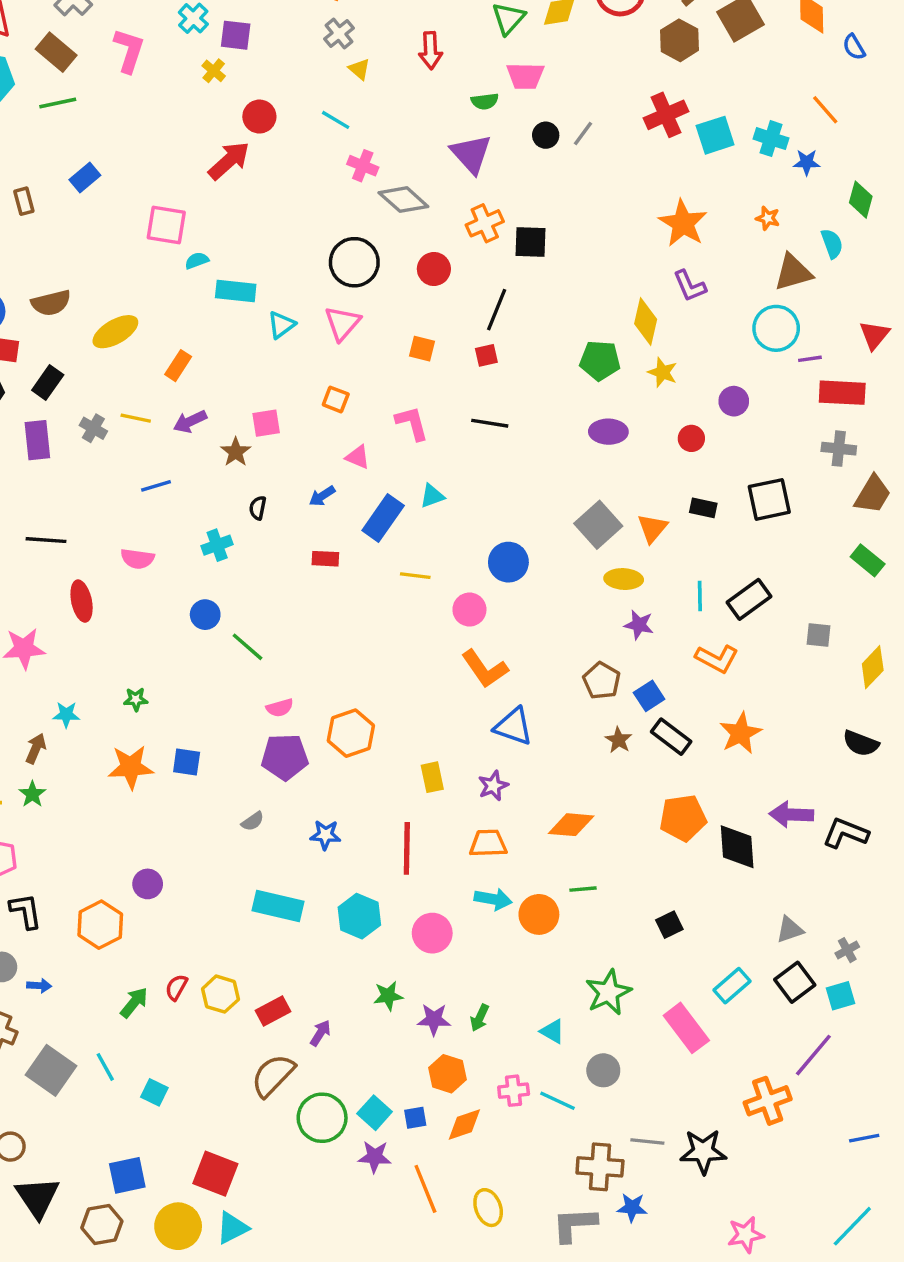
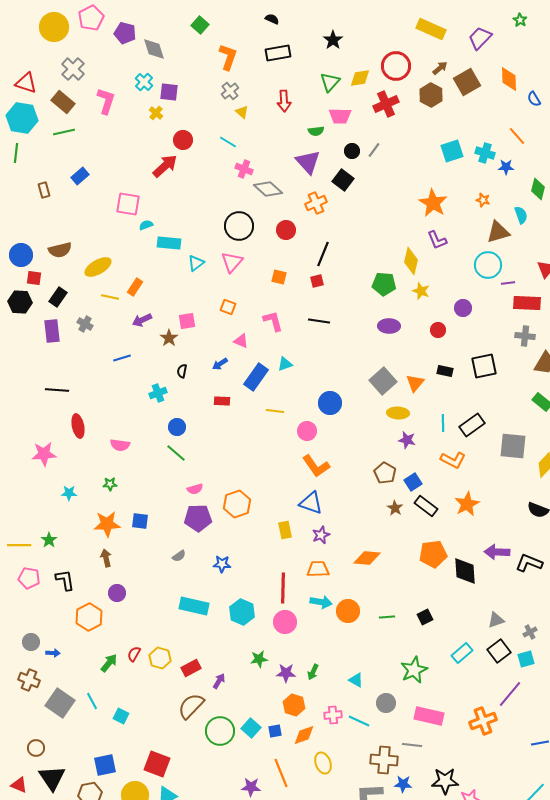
red cross: (666, 115) -> (386, 104), moved
black square: (530, 242) -> (343, 180), moved, turned 35
yellow line: (136, 418) -> (110, 297), moved
pink semicircle: (137, 559) -> (120, 445), moved
blue circle: (205, 615) -> (177, 427), moved
gray square: (818, 635) -> (513, 446), size x1.8
blue triangle: (514, 726) -> (311, 503), moved
brown arrow: (36, 748) -> (106, 558), moved, turned -36
red line: (407, 848) -> (283, 588), moved
green line: (583, 889) -> (387, 617), moved
black L-shape: (26, 911) -> (65, 580), moved
green star: (608, 992) -> (414, 670), moved
pink rectangle: (686, 1028) -> (429, 716), moved, turned -40
black star: (703, 1152) -> (445, 781), moved
purple star: (375, 1157) -> (251, 787), moved
yellow ellipse: (488, 1208) -> (323, 763), moved

